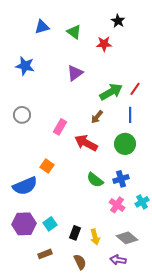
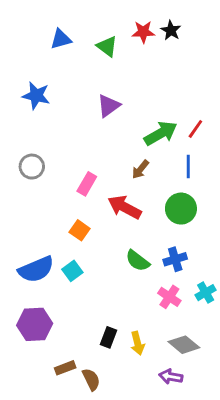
red star: (104, 44) -> (143, 32), moved
orange square: (47, 166) -> (80, 230), moved
cyan square: (50, 224) -> (72, 271), moved
brown semicircle: (80, 262) -> (91, 379), moved

